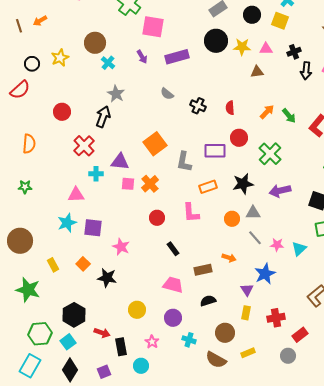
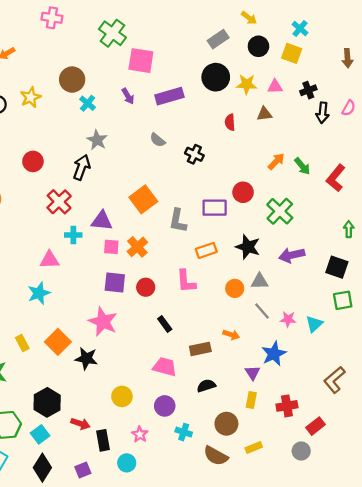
red semicircle: (230, 108) -> (230, 122), moved
black star: (243, 184) -> (248, 247), turned 30
purple square: (93, 228) -> (115, 282), moved
pink star: (121, 247) -> (103, 322), size x1.4
orange square: (83, 264) -> (58, 342), size x1.5

